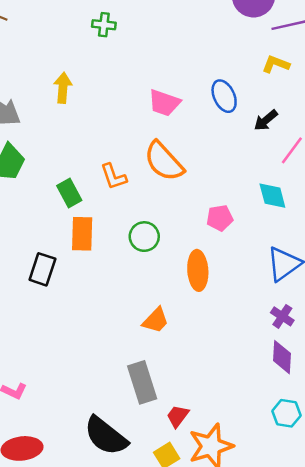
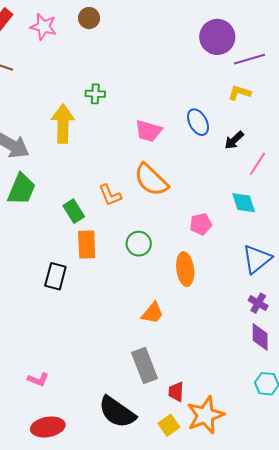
green cross: (104, 25) -> (95, 94), moved
yellow arrow: (63, 88) -> (63, 124), size x1.5
red trapezoid: (178, 416) -> (176, 392), turned -30

